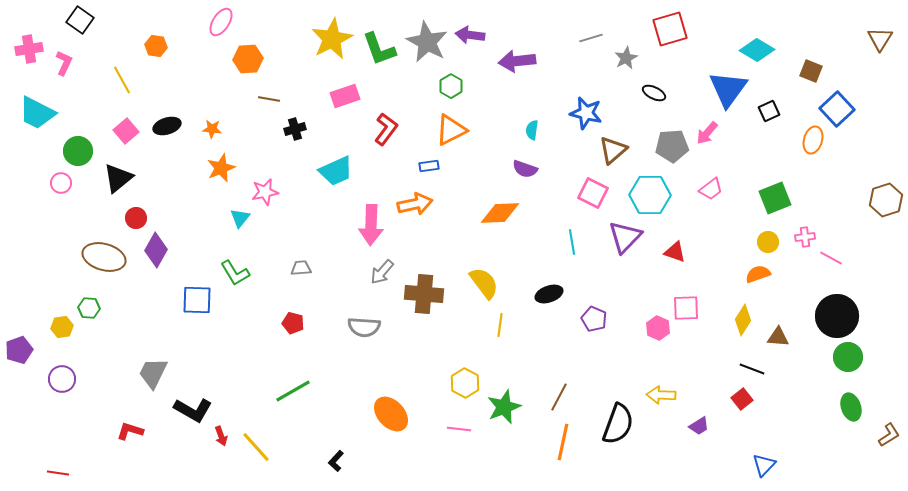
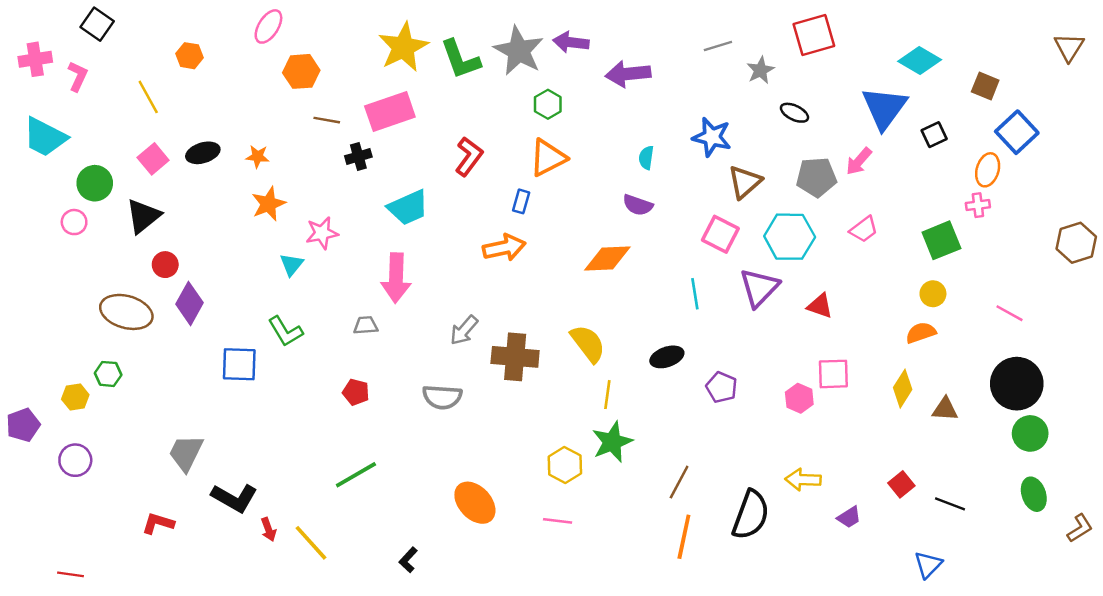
pink rectangle: (345, 96) -> (390, 112), moved, size x1.4
blue rectangle: (429, 166) -> (521, 201), turned -66
pink arrow: (371, 225) -> (396, 278), moved
pink cross: (805, 237) -> (978, 205), moved
black line: (752, 369) -> (950, 504), moved
green star: (504, 407) -> (612, 442), moved

